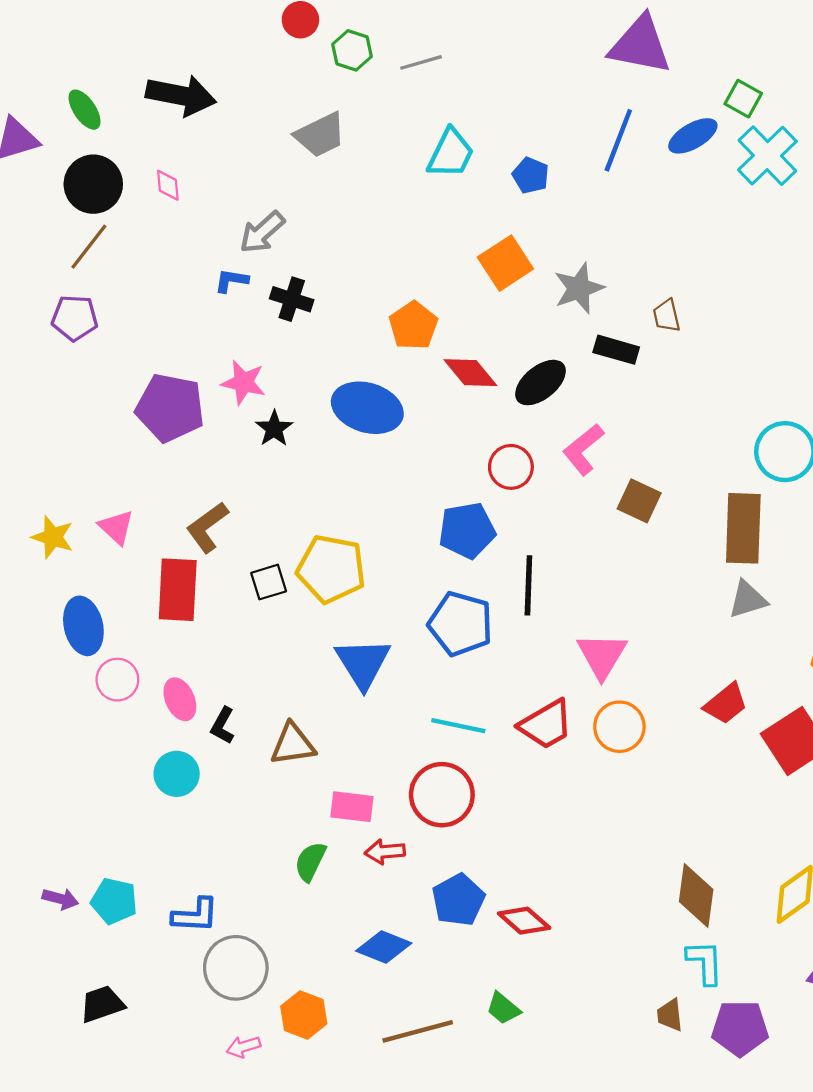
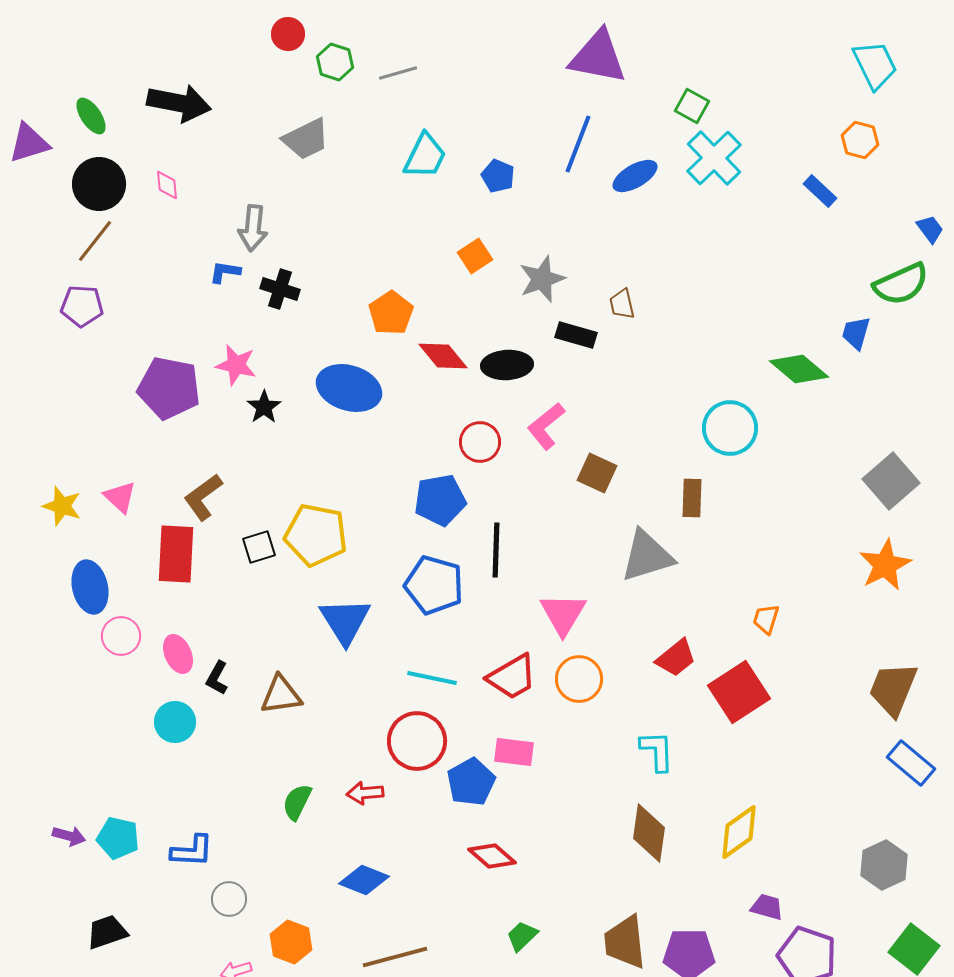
blue ellipse: (693, 136) -> (635, 176), moved
gray arrow: (262, 232) -> (253, 228), turned -42
orange square: (505, 263) -> (475, 256), size x0.7
black ellipse: (540, 383) -> (507, 365), turned 36
brown rectangle: (743, 528) -> (692, 498), size x0.6
gray triangle: (748, 600) -> (647, 556), moved, size x1.5
pink rectangle: (352, 807) -> (514, 752), moved
blue pentagon: (458, 900) -> (471, 782), moved
cyan L-shape: (705, 962) -> (657, 751), moved
gray circle: (236, 968) -> (229, 899), size x0.6
green trapezoid: (503, 1008) -> (522, 936), moved, turned 96
brown trapezoid: (670, 1015) -> (625, 942), size x1.8

